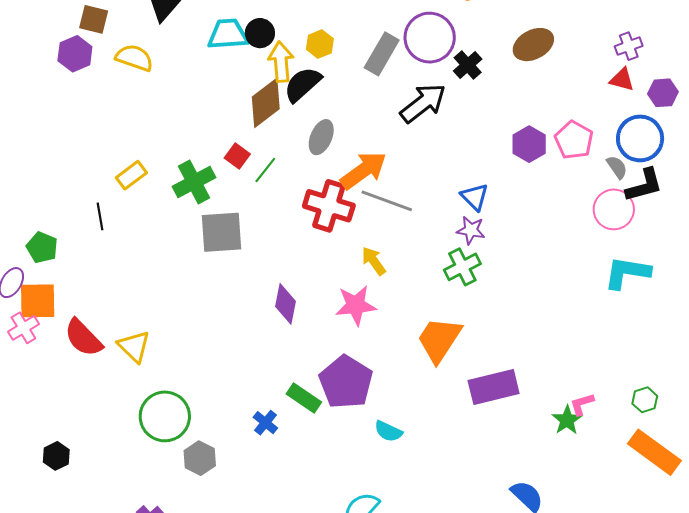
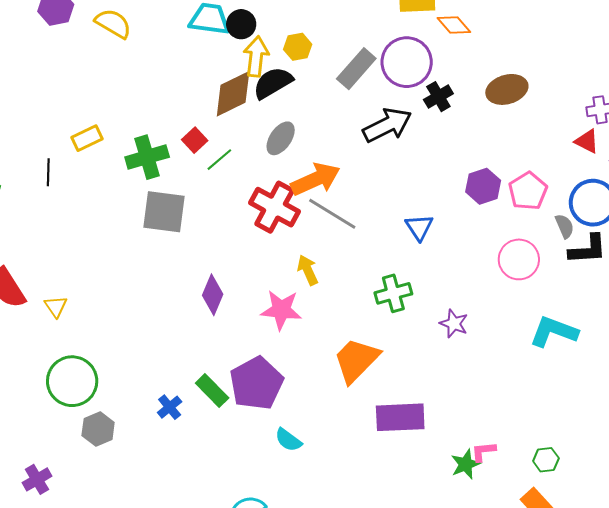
pink circle: (614, 209) -> (519, 259), moved
purple star: (471, 230) -> (454, 324), moved
yellow triangle: (134, 346) -> (56, 306), size x0.7

